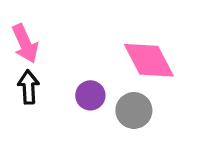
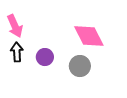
purple circle: (90, 95) -> (45, 57), moved

